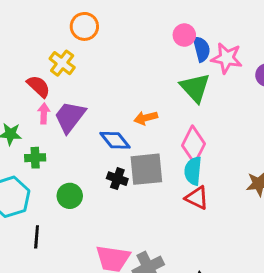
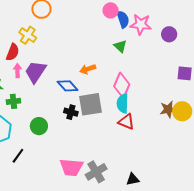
red semicircle: (39, 86) -> (13, 52), turned 72
green triangle: (195, 88) -> (120, 46), size x0.6
black line: (37, 237) -> (18, 156), turned 35

